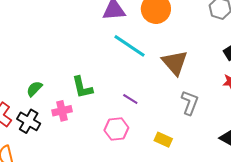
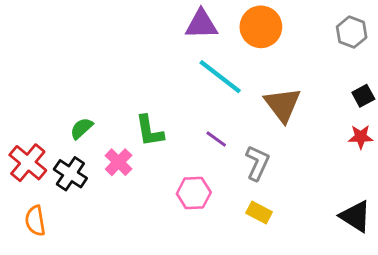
purple line: (130, 99) -> (216, 139), moved
gray L-shape: (190, 103) -> (257, 163), moved
pink cross: (62, 111) -> (119, 162), turned -36

